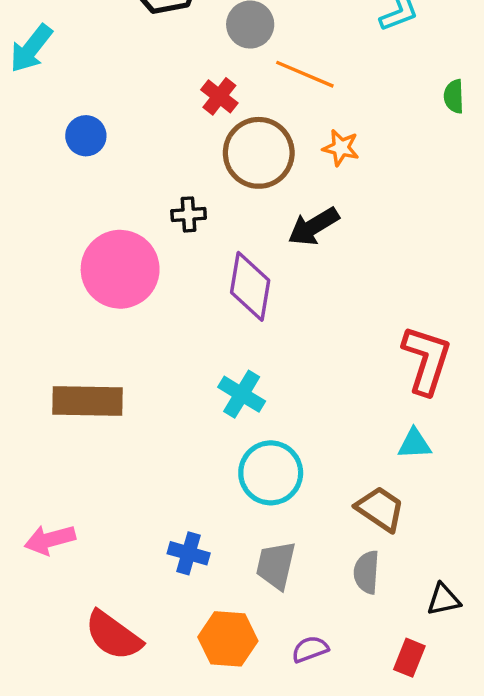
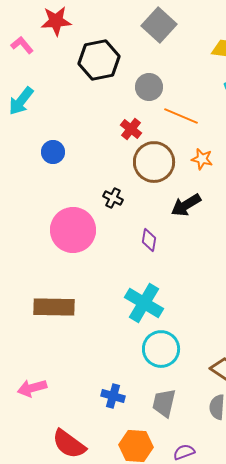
black cross: (189, 214) -> (113, 198), turned 30
purple diamond: (250, 286) -> (149, 240), size x0.6
cyan cross: (242, 394) -> (144, 303), size x1.4

